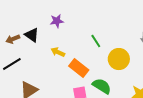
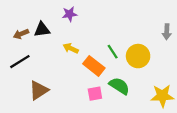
black triangle: (32, 35) -> (42, 30), turned -42
green line: (96, 41) -> (113, 52), moved

